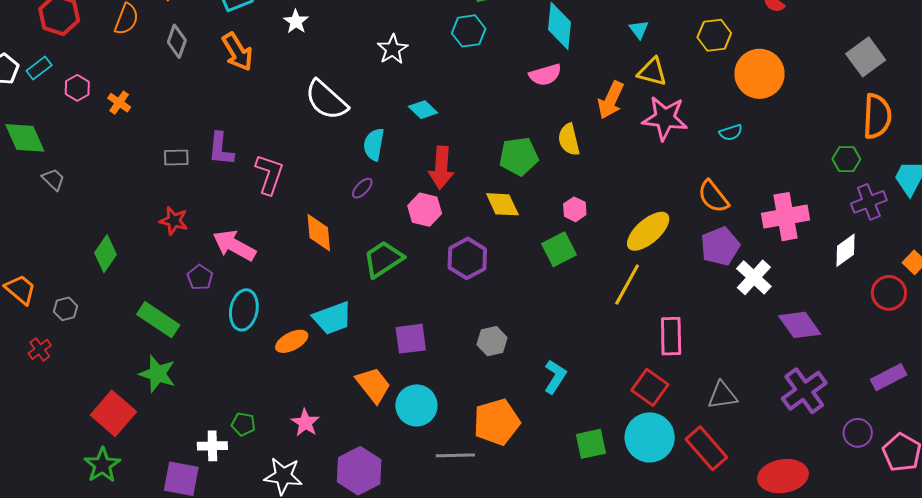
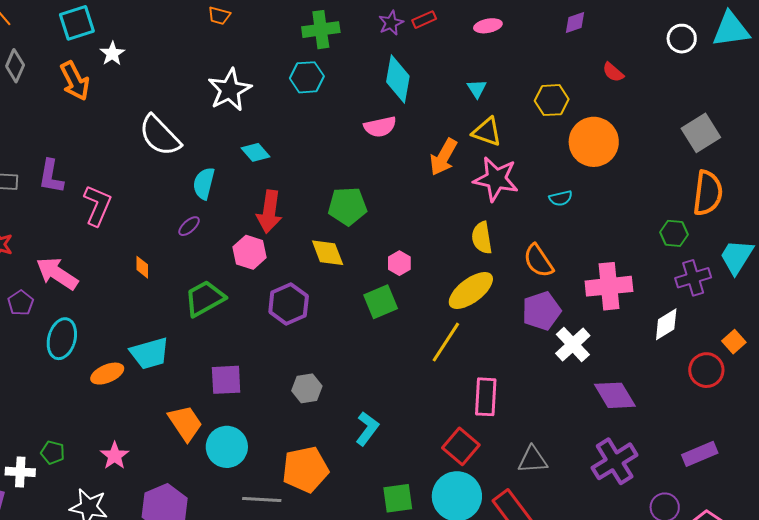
white star: (296, 22) -> (112, 54), moved
white star: (393, 49) -> (230, 90), size x1.4
yellow semicircle: (569, 140) -> (482, 238), moved
orange diamond: (319, 233) -> (142, 267), size x0.6

